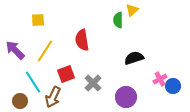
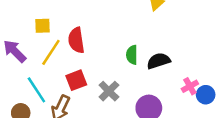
yellow square: (38, 20) -> (42, 26), moved
green semicircle: (118, 20) -> (132, 55), moved
red semicircle: (82, 40) -> (76, 40), moved

